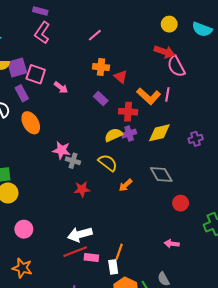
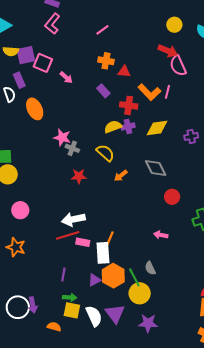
red triangle: (121, 77) -> (124, 72), turned -40
purple rectangle: (22, 93) -> (19, 80), moved
white rectangle: (113, 267) -> (103, 253), size x1.5

